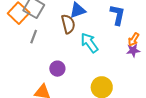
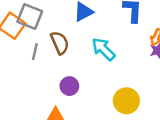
brown semicircle: (68, 24) -> (60, 43), moved

